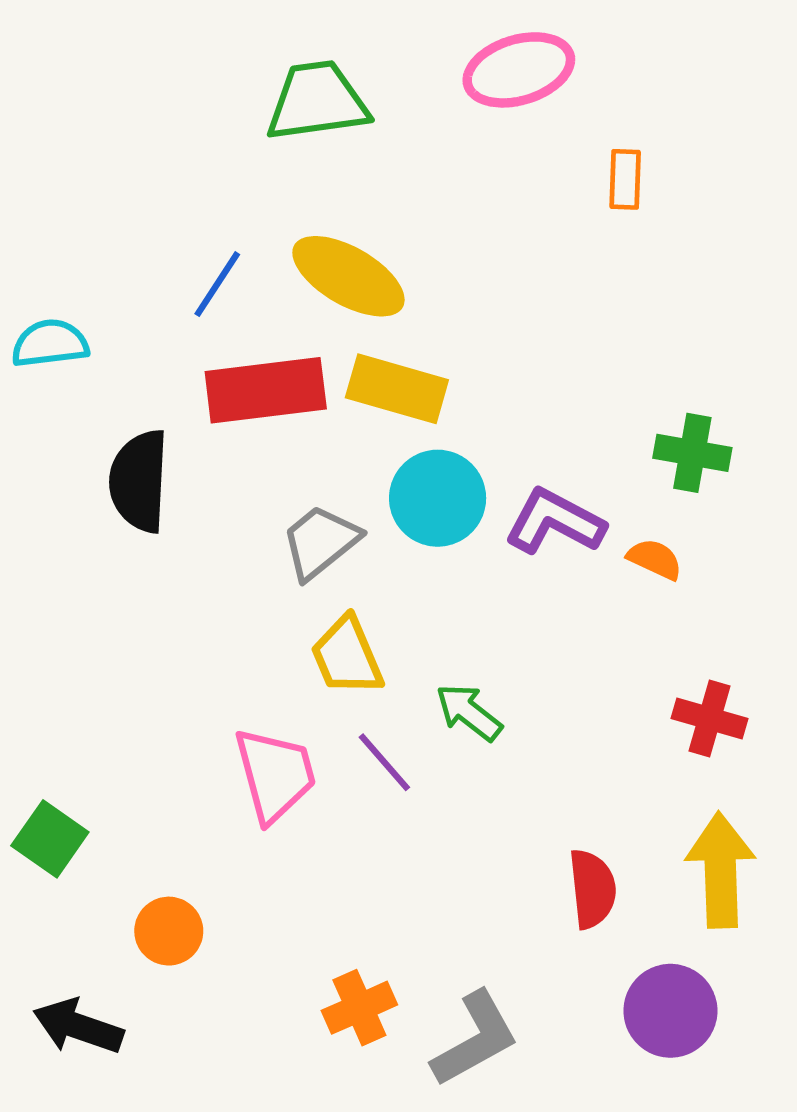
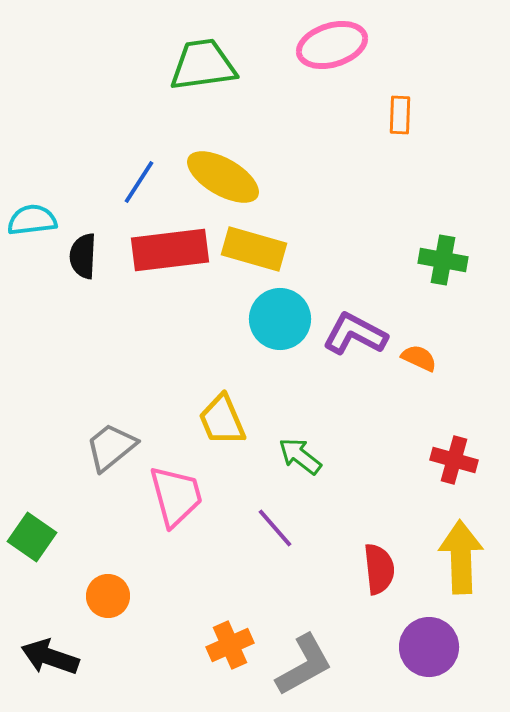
green cross: (692, 453) -> (443, 260), moved
black semicircle: (139, 481) -> (83, 256), moved, size x0.7
gray trapezoid: (320, 542) -> (111, 447), moved
purple line: (384, 762) -> (275, 528), moved

